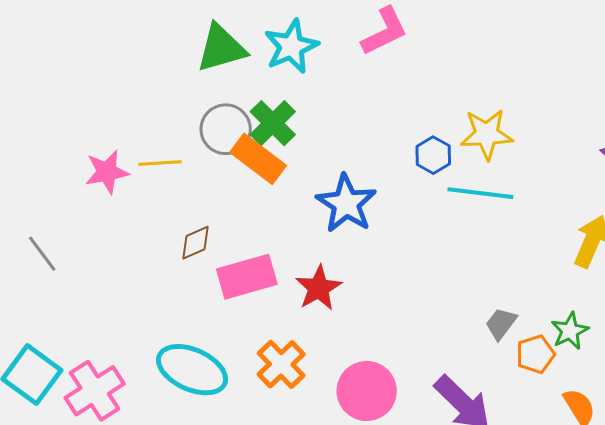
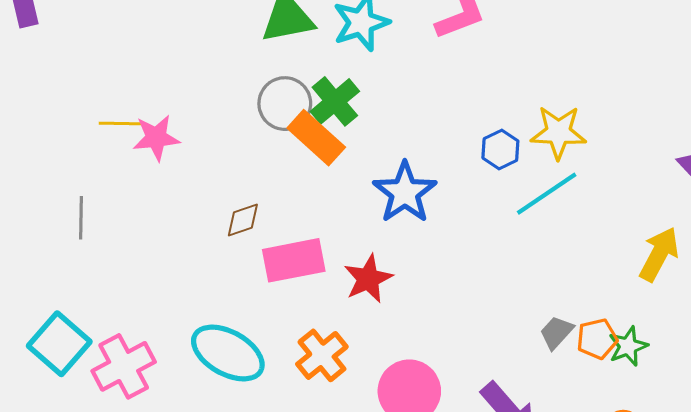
yellow line: (160, 163) -> (122, 124), moved
cyan line: (480, 193) -> (547, 194), turned -46
gray line: (42, 254) -> (81, 218), turned 33
orange pentagon: (535, 354) -> (597, 339), moved

